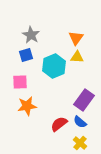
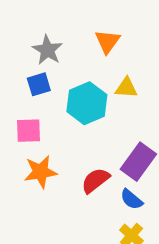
orange triangle: (76, 38) -> (107, 41), moved
red semicircle: (59, 124) -> (95, 180), moved

